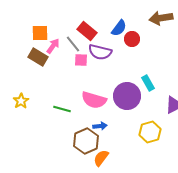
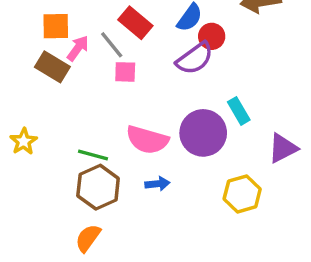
purple semicircle: (100, 52) -> (195, 58), moved, turned -50
brown hexagon: (86, 141) -> (98, 187), moved
orange semicircle: (101, 158) -> (88, 238), moved

